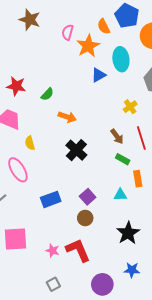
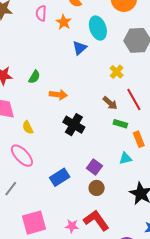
orange star: (88, 46) -> (64, 22), size x0.7

